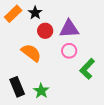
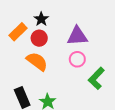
orange rectangle: (13, 14) -> (18, 32), moved
red circle: (45, 31) -> (39, 38), moved

